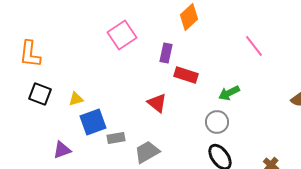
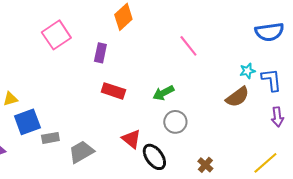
red rectangle: (186, 75) -> (113, 91), moved
red triangle: (157, 103) -> (131, 139), moved
gray circle: (217, 122) -> (175, 122), moved

